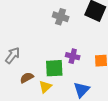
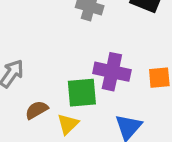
purple cross: (73, 56) -> (112, 72), size x1.5

